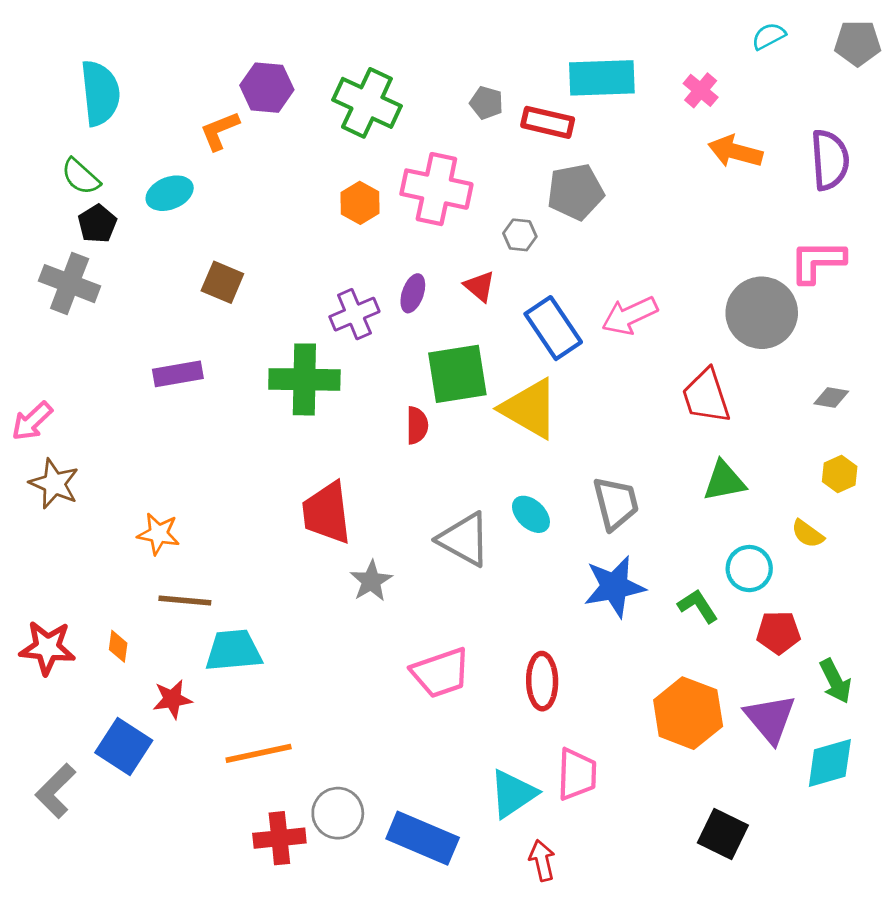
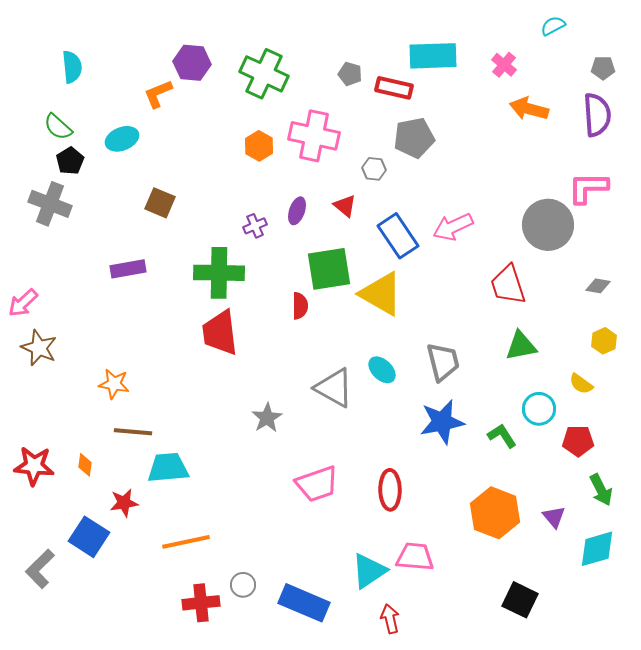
gray pentagon: (858, 43) -> (603, 68), moved, size x0.7
cyan semicircle: (100, 93) -> (72, 67), size x0.7
purple cross: (354, 314) -> (255, 226), size x0.7
red trapezoid: (327, 513) -> (220, 333), moved
red pentagon: (778, 632) -> (578, 441), moved
purple triangle: (770, 719) -> (554, 517), size x0.6
pink trapezoid: (577, 774) -> (415, 557), turned -87
gray circle: (338, 813) -> (243, 585), size x0.7

